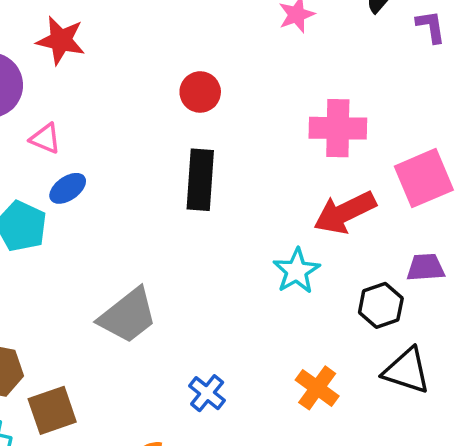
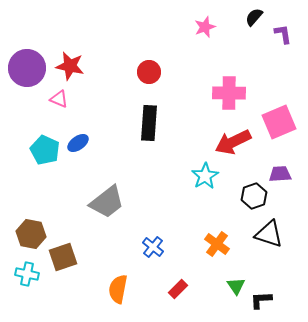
red star: (61, 40) -> (70, 66), moved
blue ellipse: (68, 188) -> (78, 143), moved

